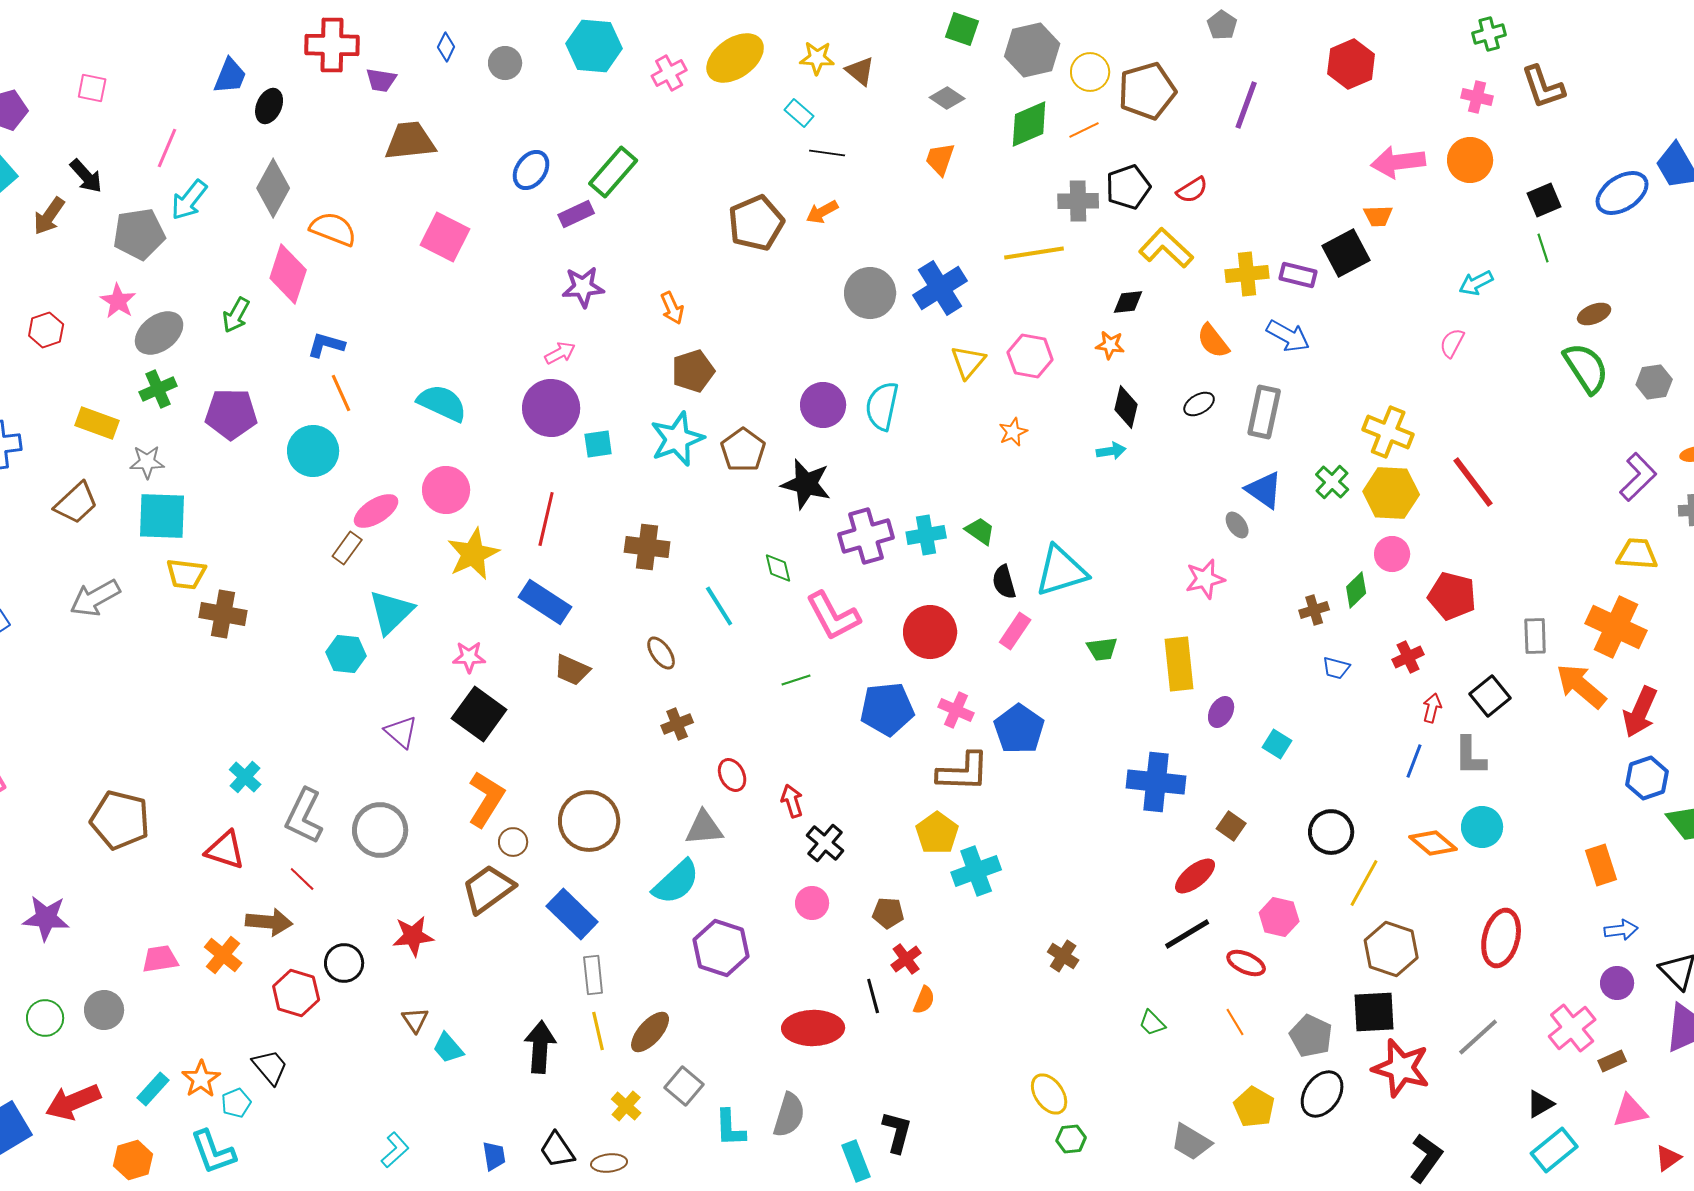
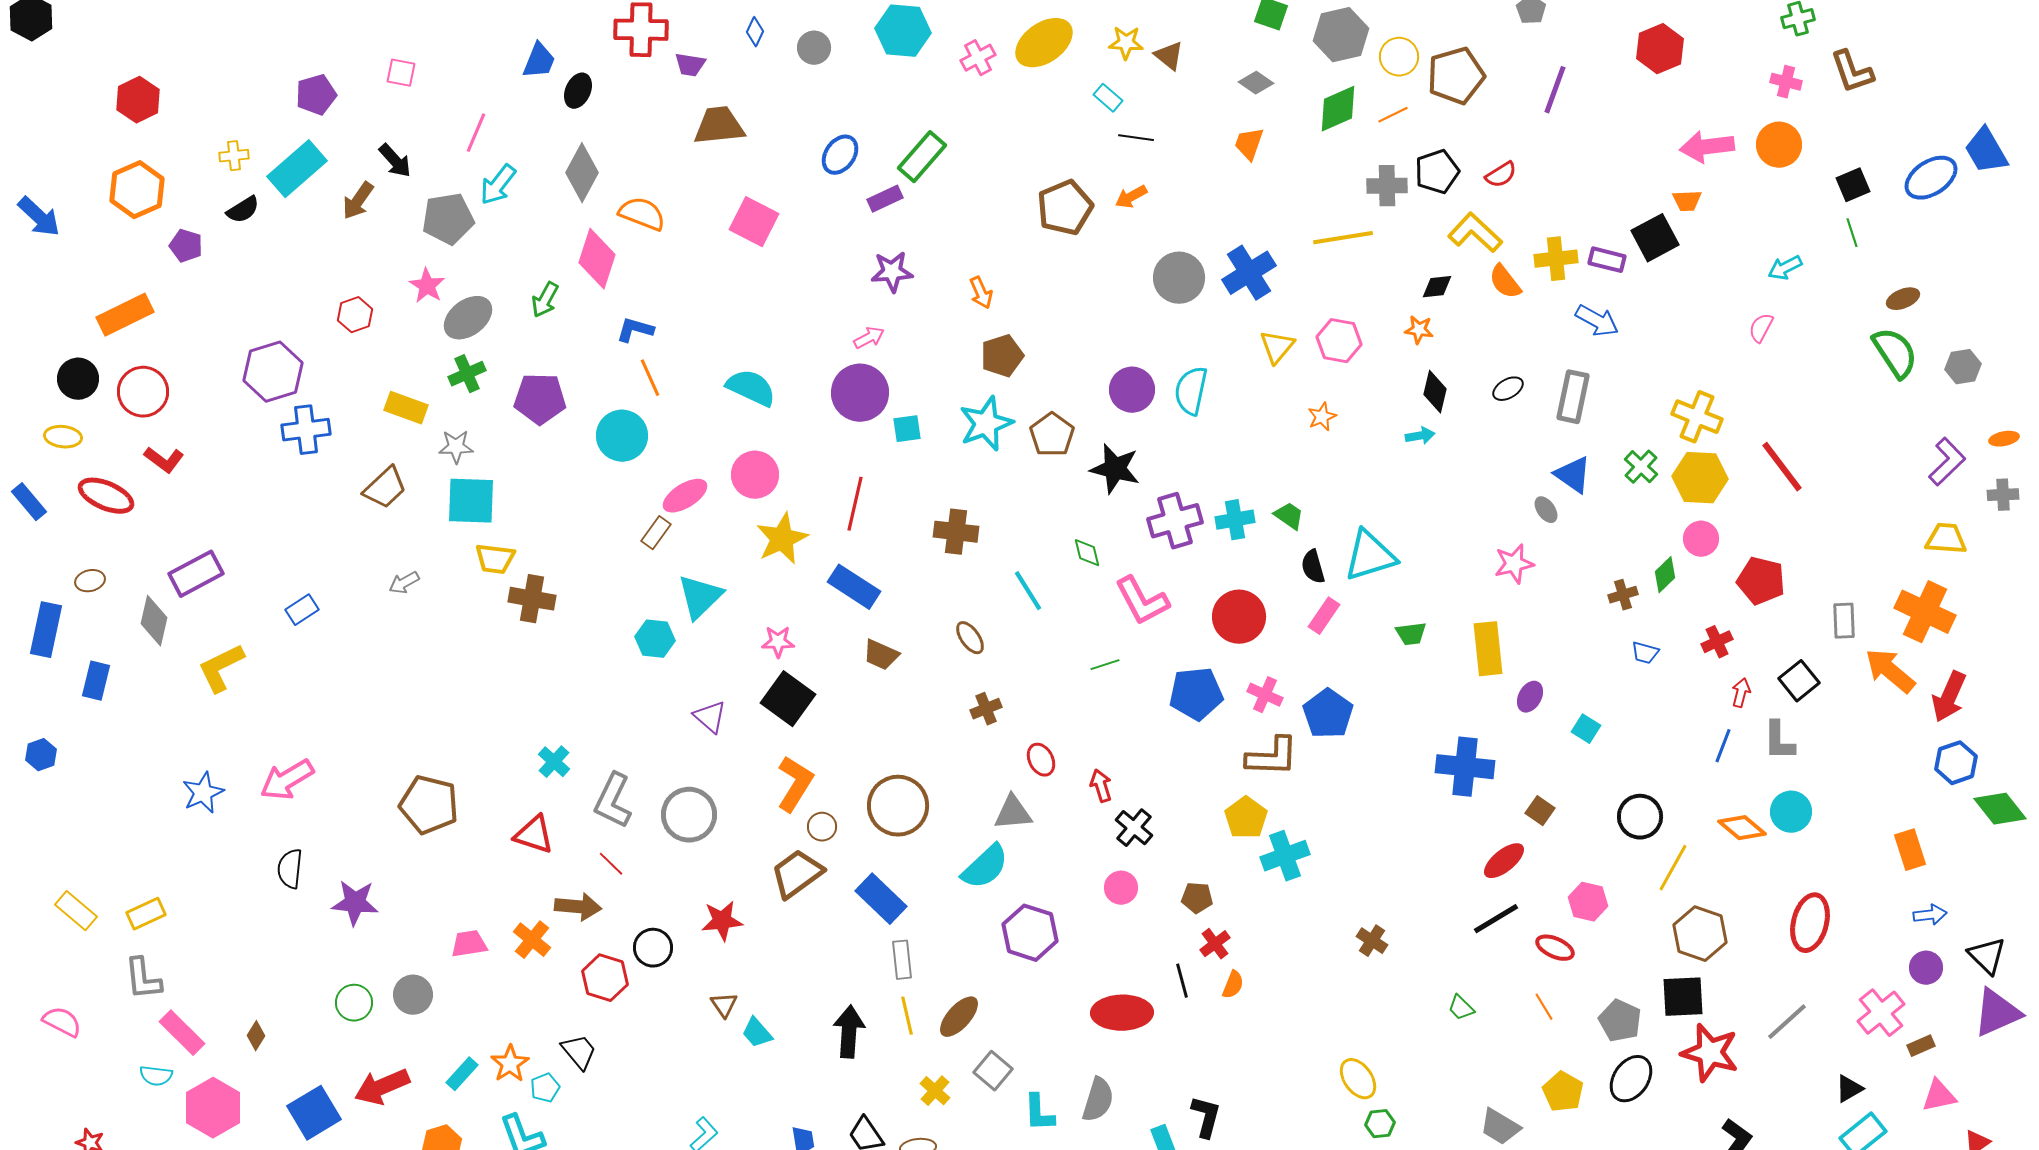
orange semicircle: (1213, 341) -> (1505, 282), moved
gray arrow: (95, 598) -> (404, 583), size x0.6

